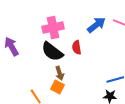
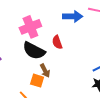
blue arrow: (96, 25) -> (73, 16), turned 48
orange square: (57, 87) -> (37, 81), moved

